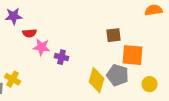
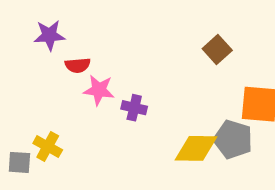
brown square: (114, 35) -> (217, 49), moved, turned -35
yellow diamond: (97, 80) -> (196, 148), turned 75

